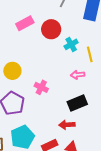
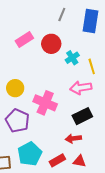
pink arrow: (78, 75) -> (81, 88), size x1.5
pink cross: (41, 87) -> (45, 103), size x1.6

